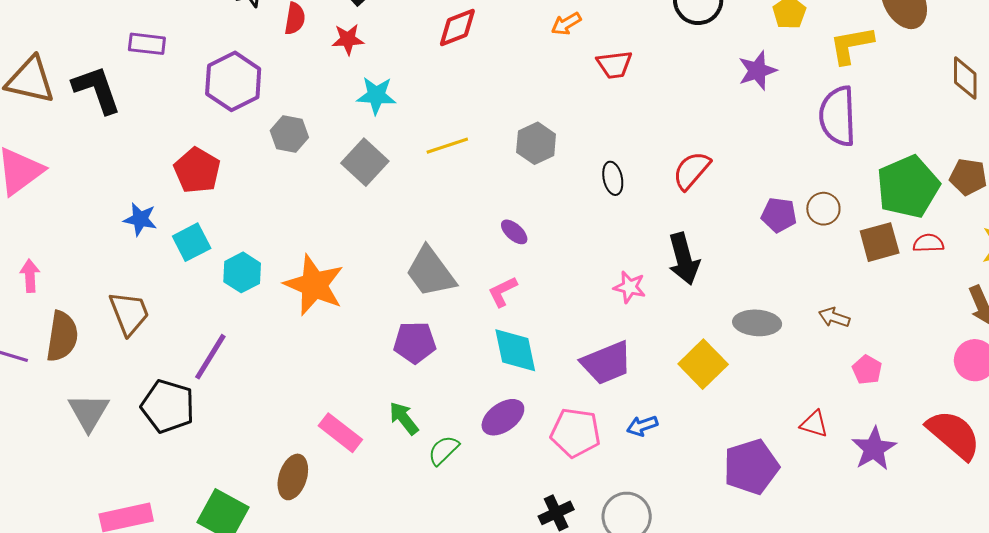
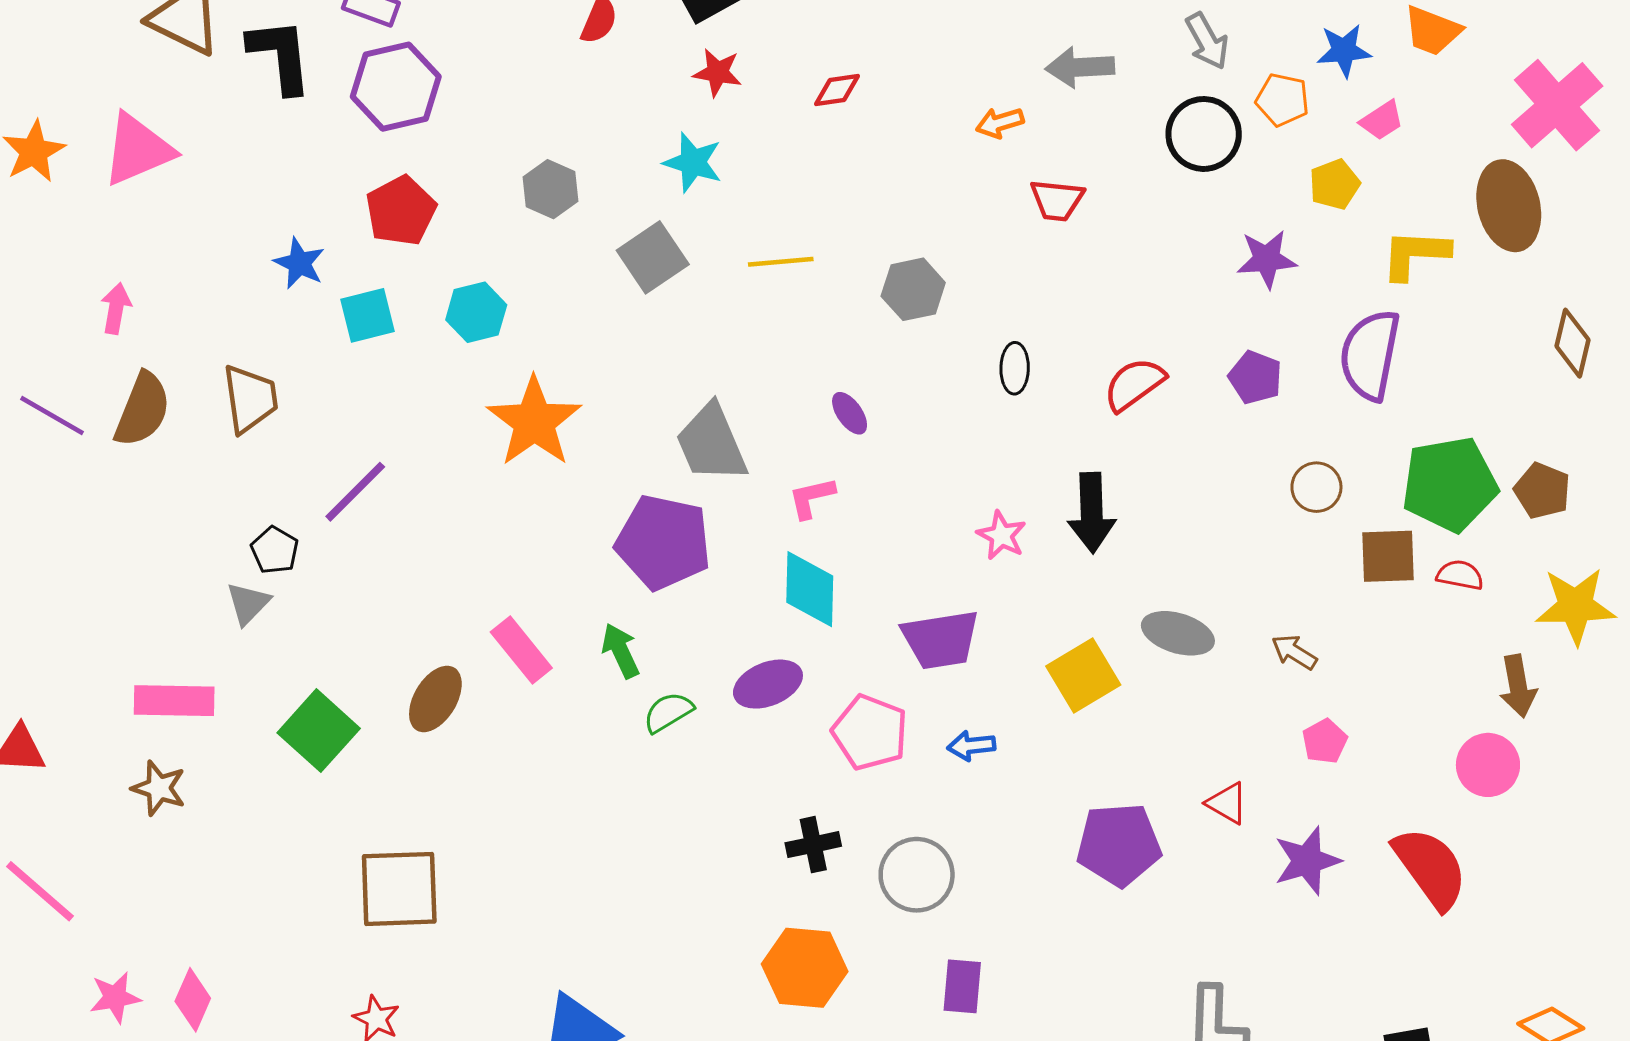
red diamond: (457, 27) -> (837, 90), size x0.7
red star: (348, 39) -> (718, 72), moved
purple hexagon: (233, 81) -> (396, 87), moved
purple pentagon: (779, 215) -> (1255, 377), moved
cyan hexagon: (242, 272) -> (476, 312), moved
purple pentagon: (415, 342) -> (663, 542), size x1.5
black pentagon: (168, 406) -> (275, 550), size x0.6
gray triangle: (89, 412) -> (248, 603), moved, size x0.7

